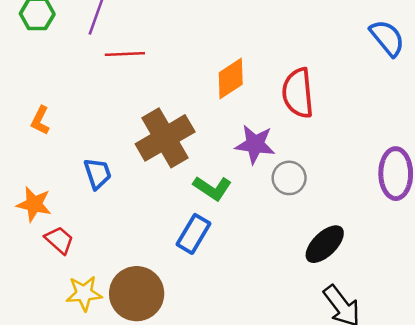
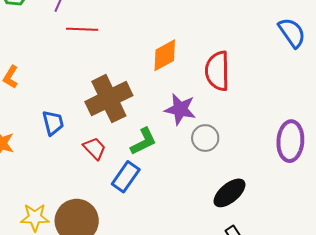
green L-shape: (212, 188) -> (144, 141), turned -64
red trapezoid: (59, 240) -> (94, 148), moved

